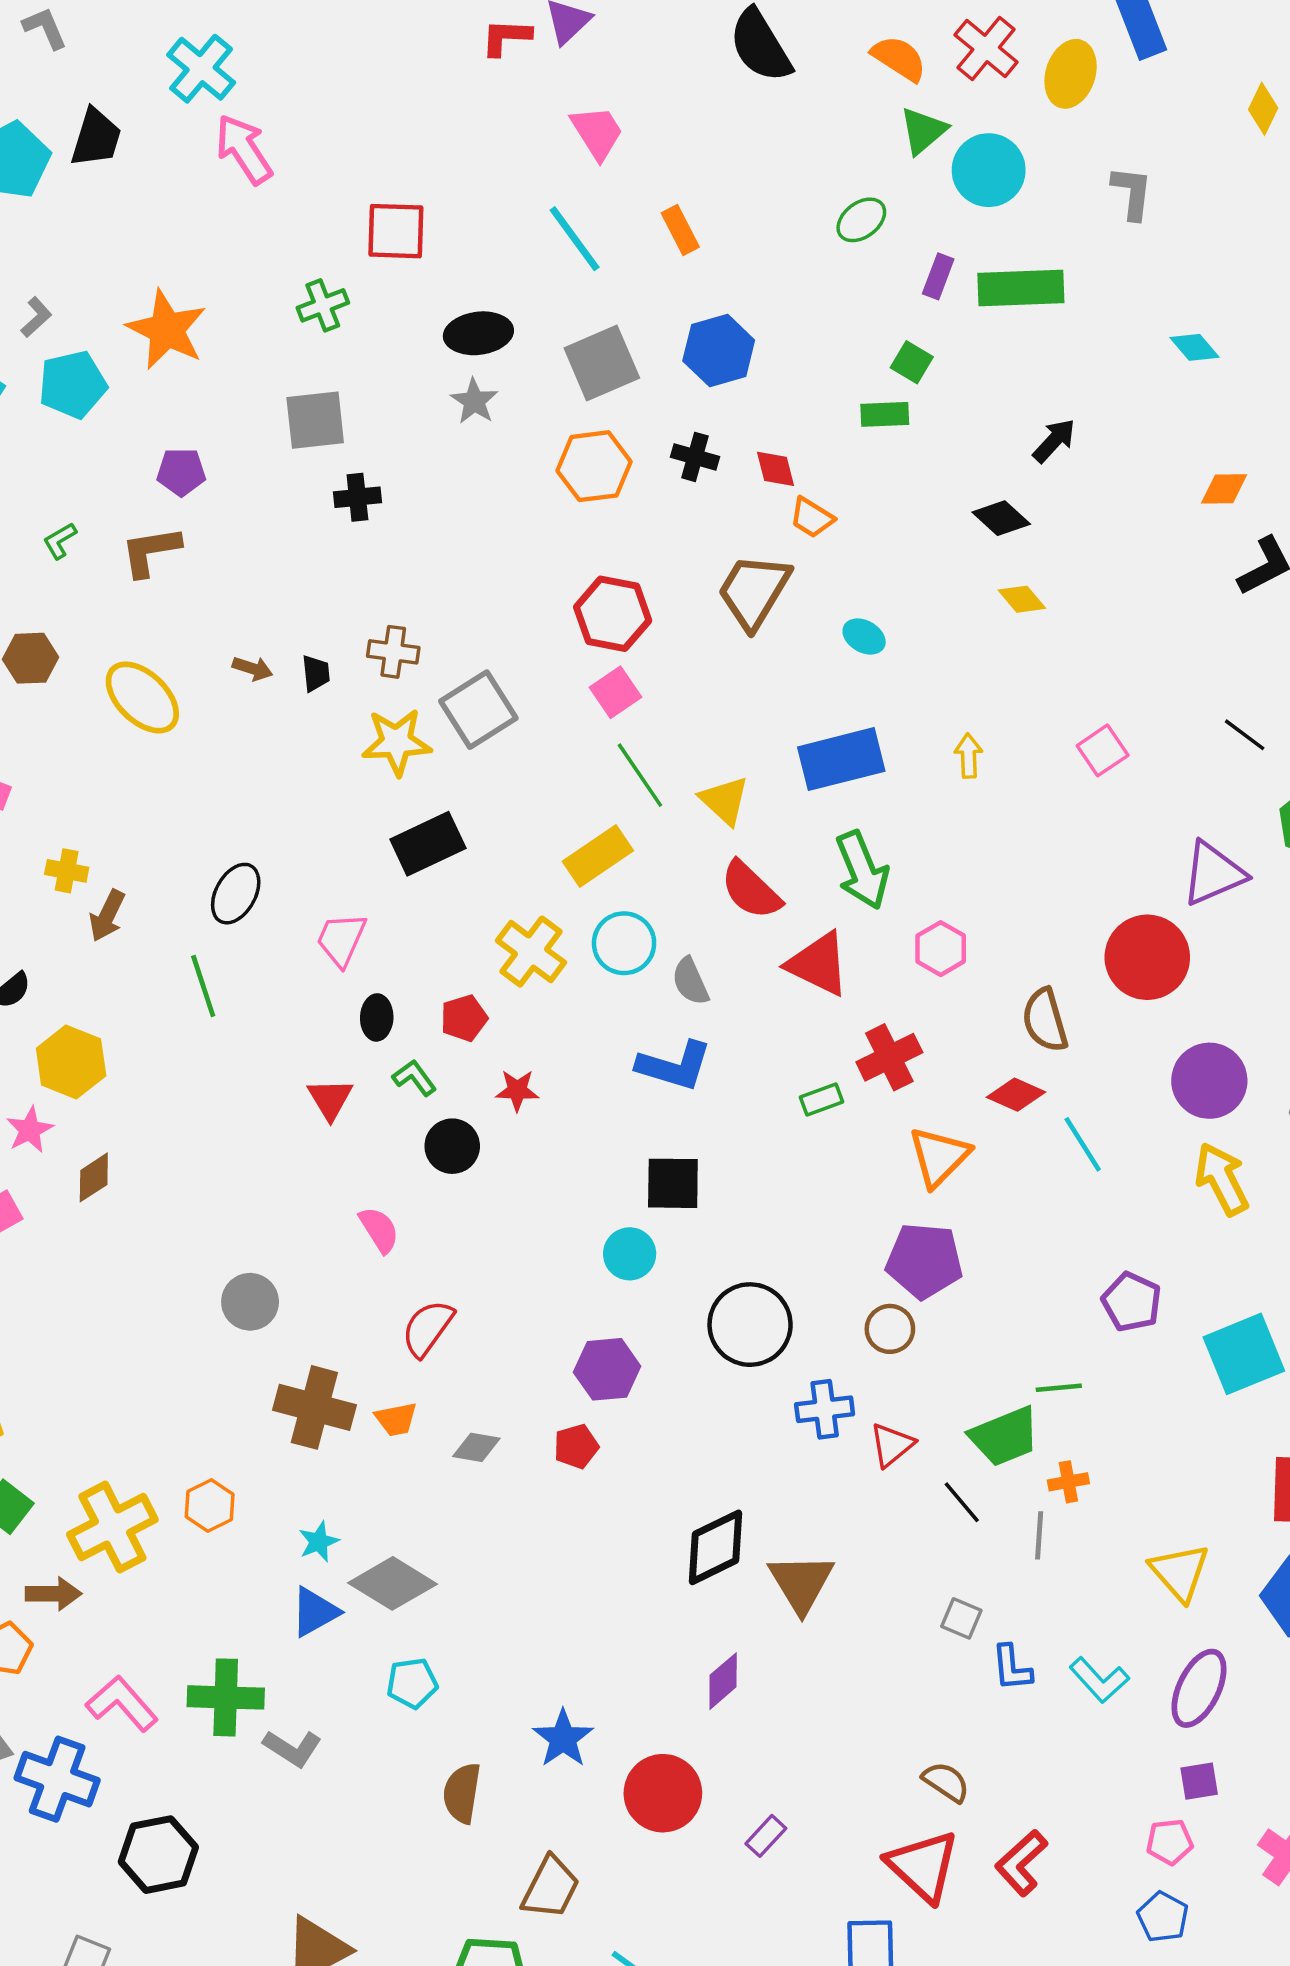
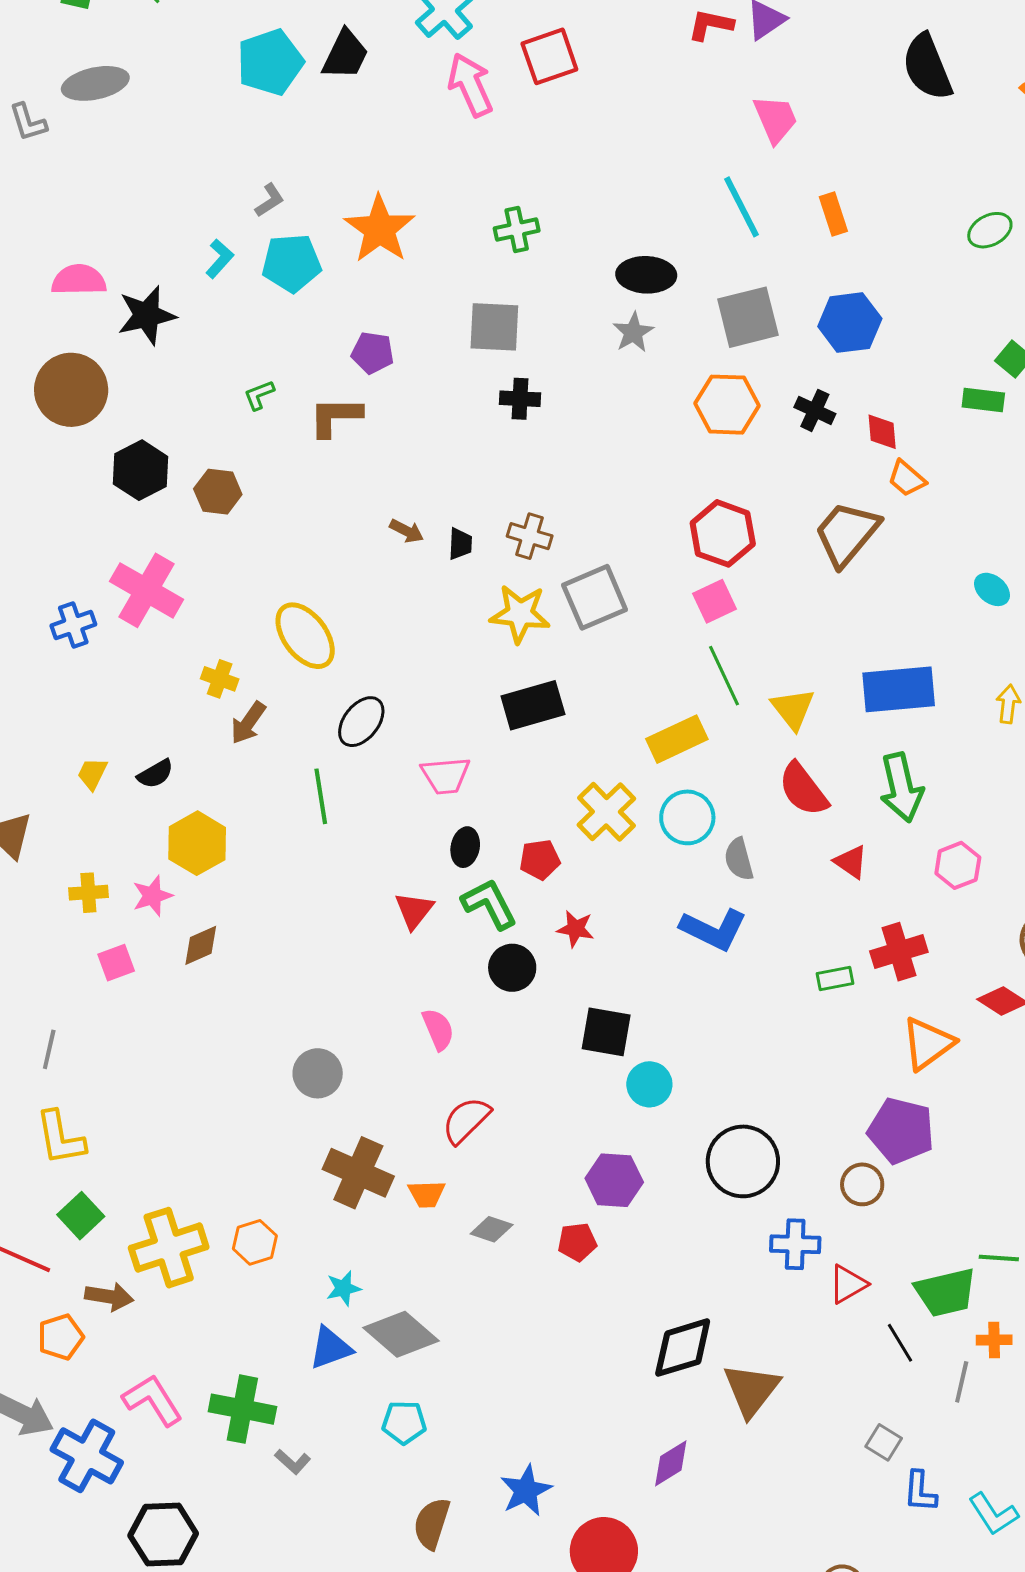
red square: (396, 231) -> (549, 56), moved, turned -30
cyan ellipse: (864, 637) -> (992, 589), moved
yellow ellipse: (142, 697) -> (305, 636), moved
pink trapezoid: (341, 939) -> (446, 775), turned -128
red triangle: (818, 964) -> (851, 862), size x0.6
green L-shape: (415, 1078) -> (489, 904), size x1.5
black square: (673, 1183) -> (606, 1032), moved
gray L-shape: (292, 1748) -> (293, 1462), size x0.7

